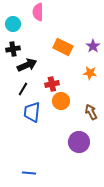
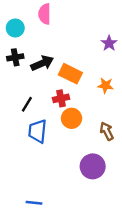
purple star: (93, 46) -> (109, 43), moved
orange rectangle: (63, 47) -> (70, 74), moved
black arrow: (27, 65) -> (42, 63), moved

